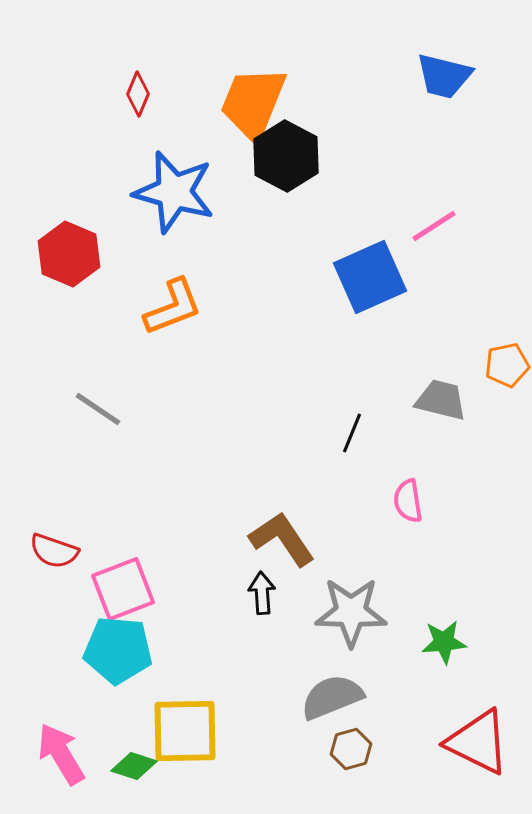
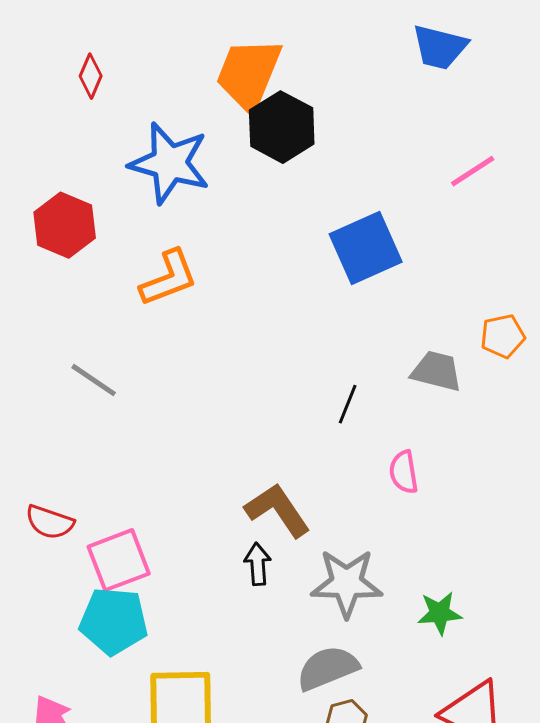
red diamond: (138, 94) -> (91, 76), moved
pink line: (434, 226) -> (473, 171), moved

